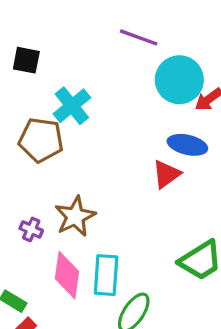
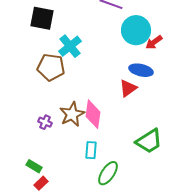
black square: (26, 60) -> (42, 18), size x1.4
pink diamond: (67, 275) -> (93, 114), moved
cyan rectangle: (106, 275) -> (91, 150), size x0.7

